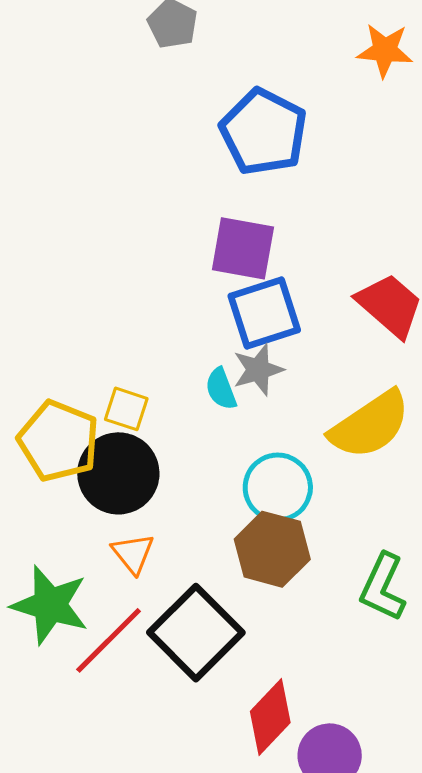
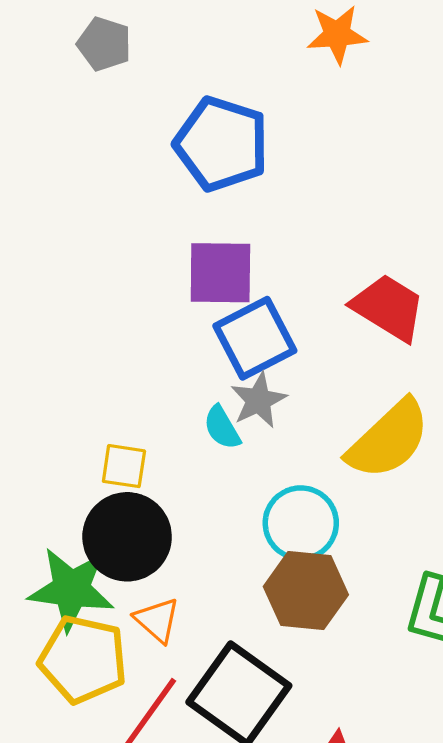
yellow pentagon: (58, 441) -> (83, 659), moved
green star: (50, 605) -> (71, 589), moved

